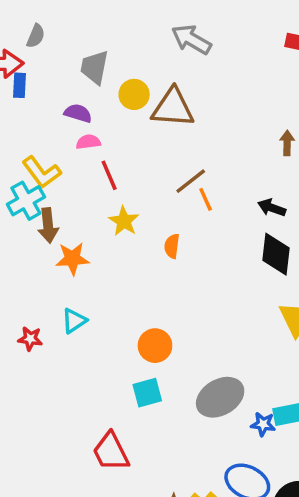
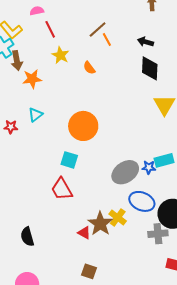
orange semicircle: (172, 246) -> (89, 68), turned -40
orange circle: (155, 346) -> (83, 126), size x1.5
cyan square: (147, 393) -> (69, 160), moved, turned 36
gray ellipse: (220, 397) -> (125, 172), moved

